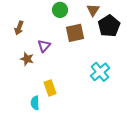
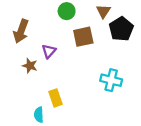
brown arrow: (19, 28) -> (21, 31), size x1.5
cyan cross: (100, 72) -> (111, 80), turned -36

